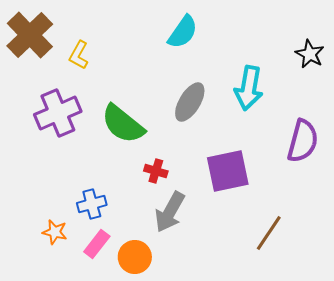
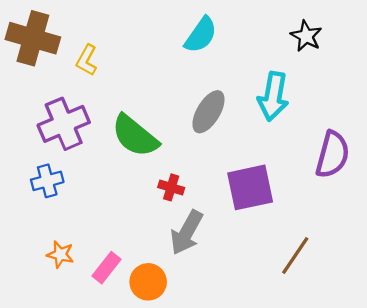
brown cross: (30, 35) -> (33, 38), turned -30
black star: (310, 54) -> (306, 36), moved
blue cross: (92, 204) -> (47, 181), moved

